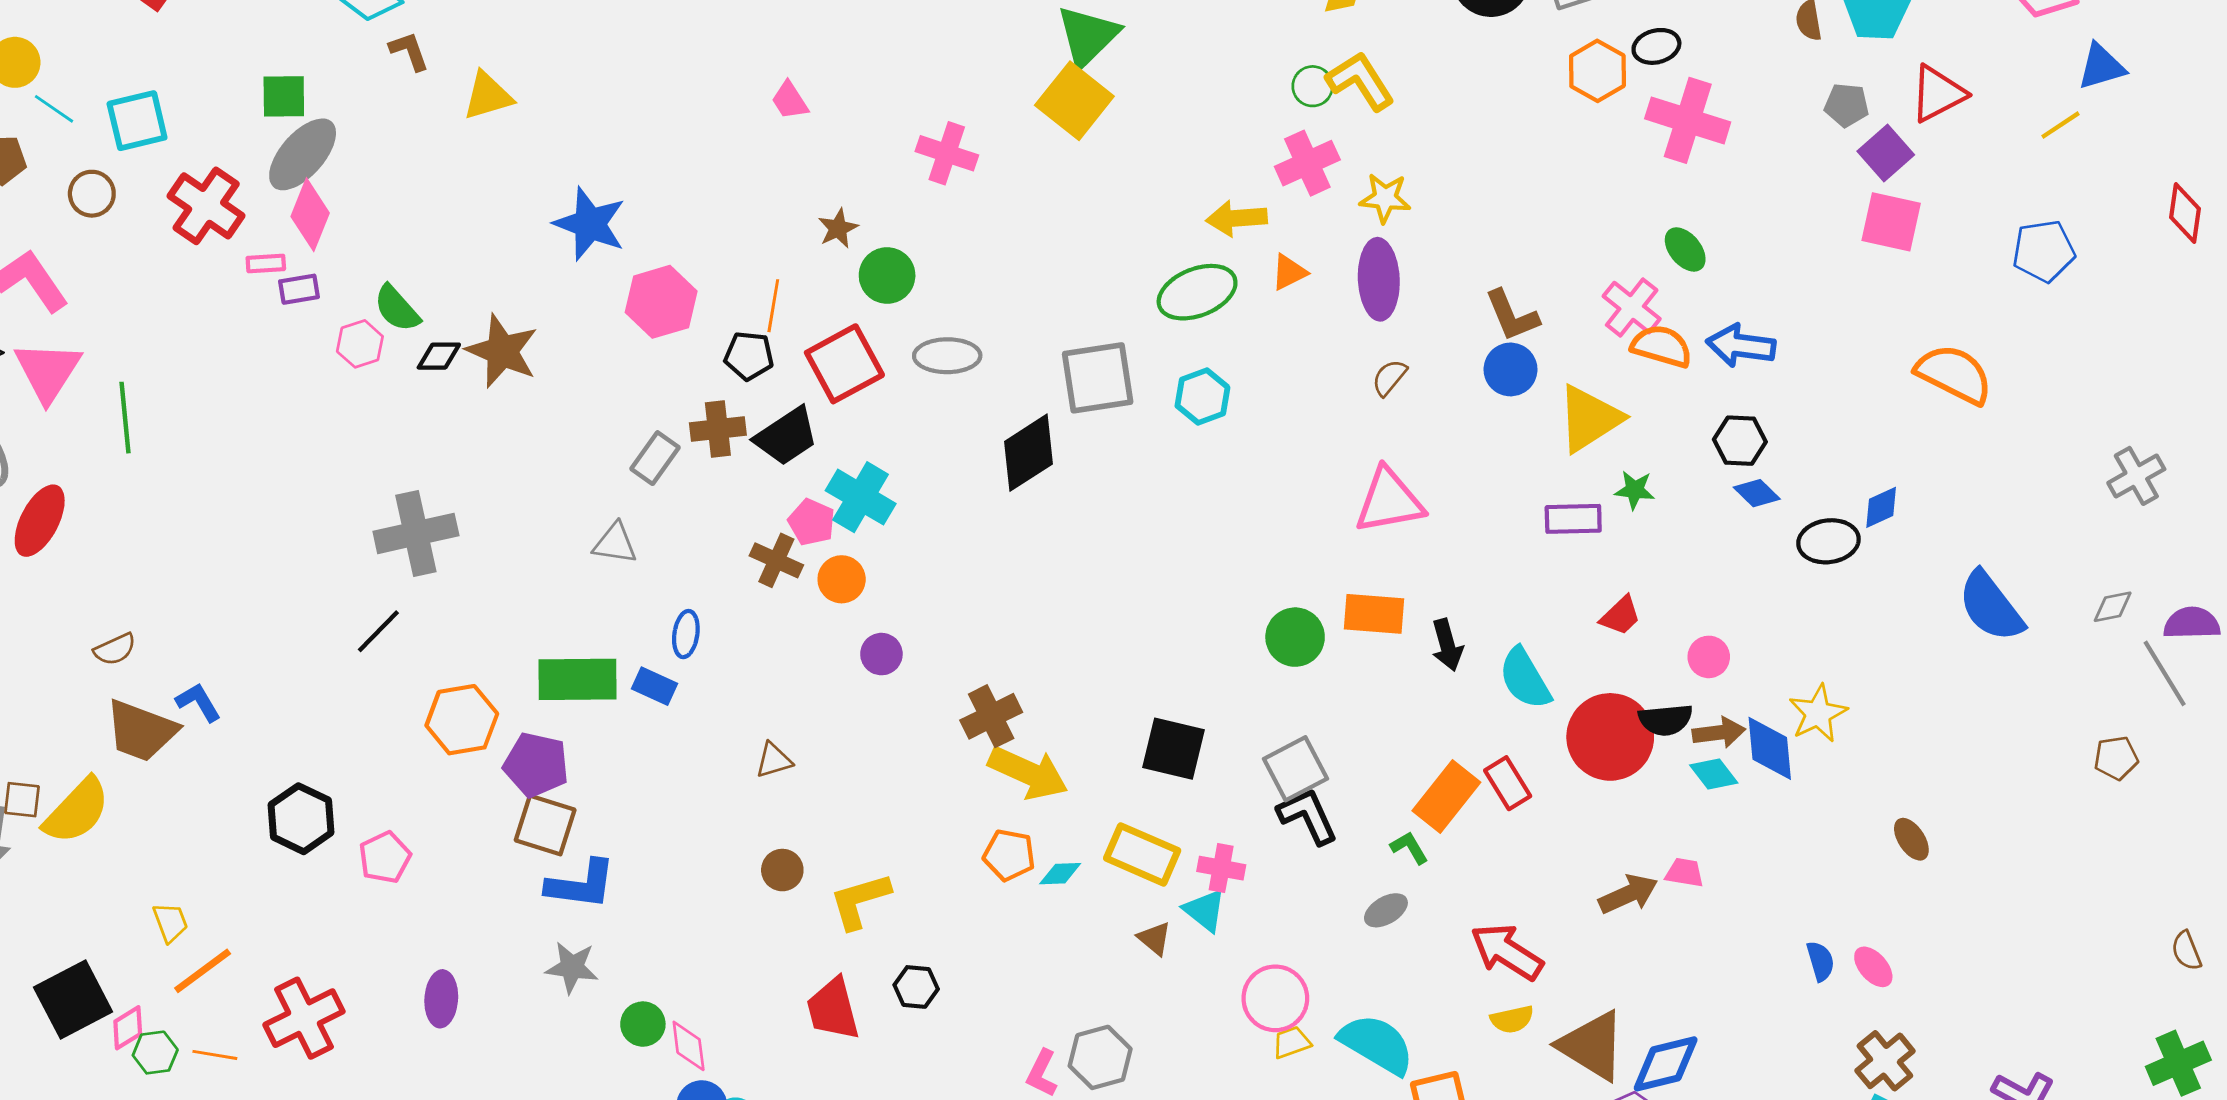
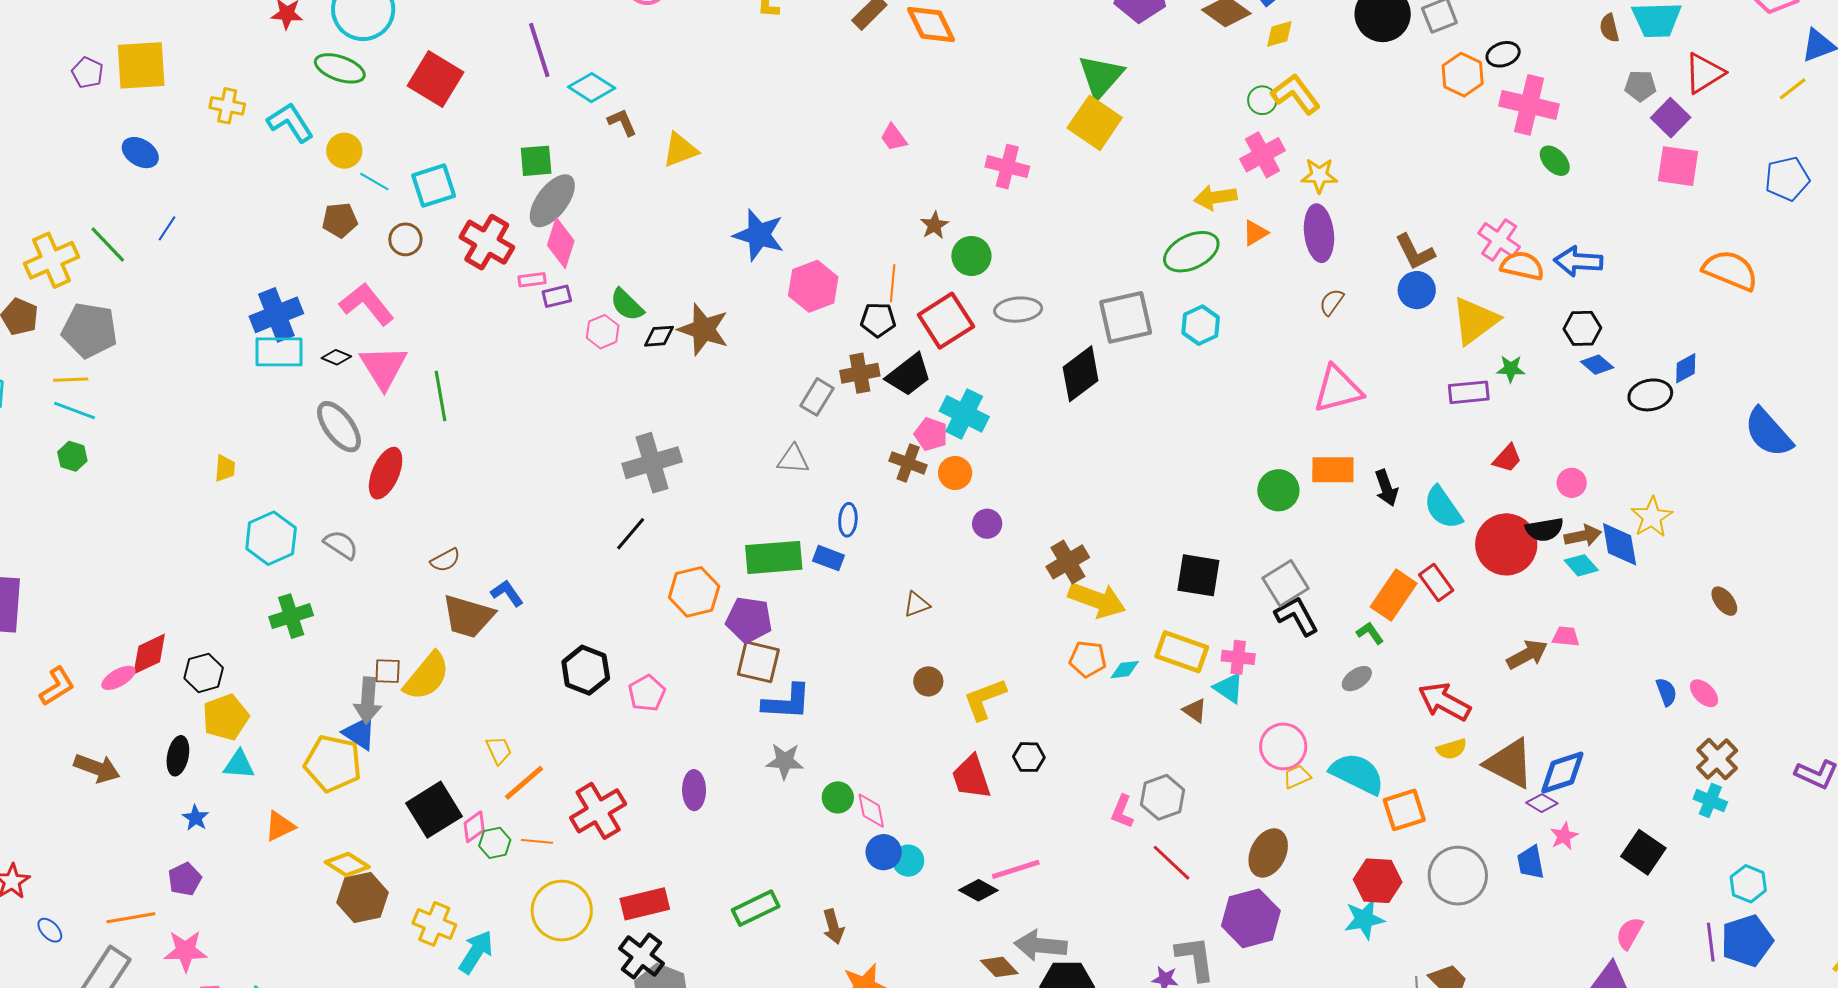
green ellipse: (1685, 250) -> (1555, 161), moved

